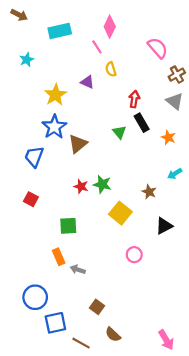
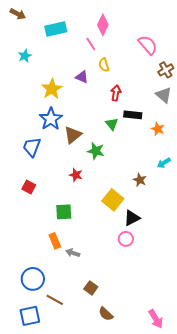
red arrow: (134, 99) -> (116, 93), moved
black rectangle: (142, 123) -> (133, 115), turned -54
green star: (102, 184) -> (96, 151), moved
black triangle: (164, 226) -> (132, 218), moved
blue square: (55, 323) -> (30, 316), moved
brown line: (81, 343) -> (55, 300), moved

